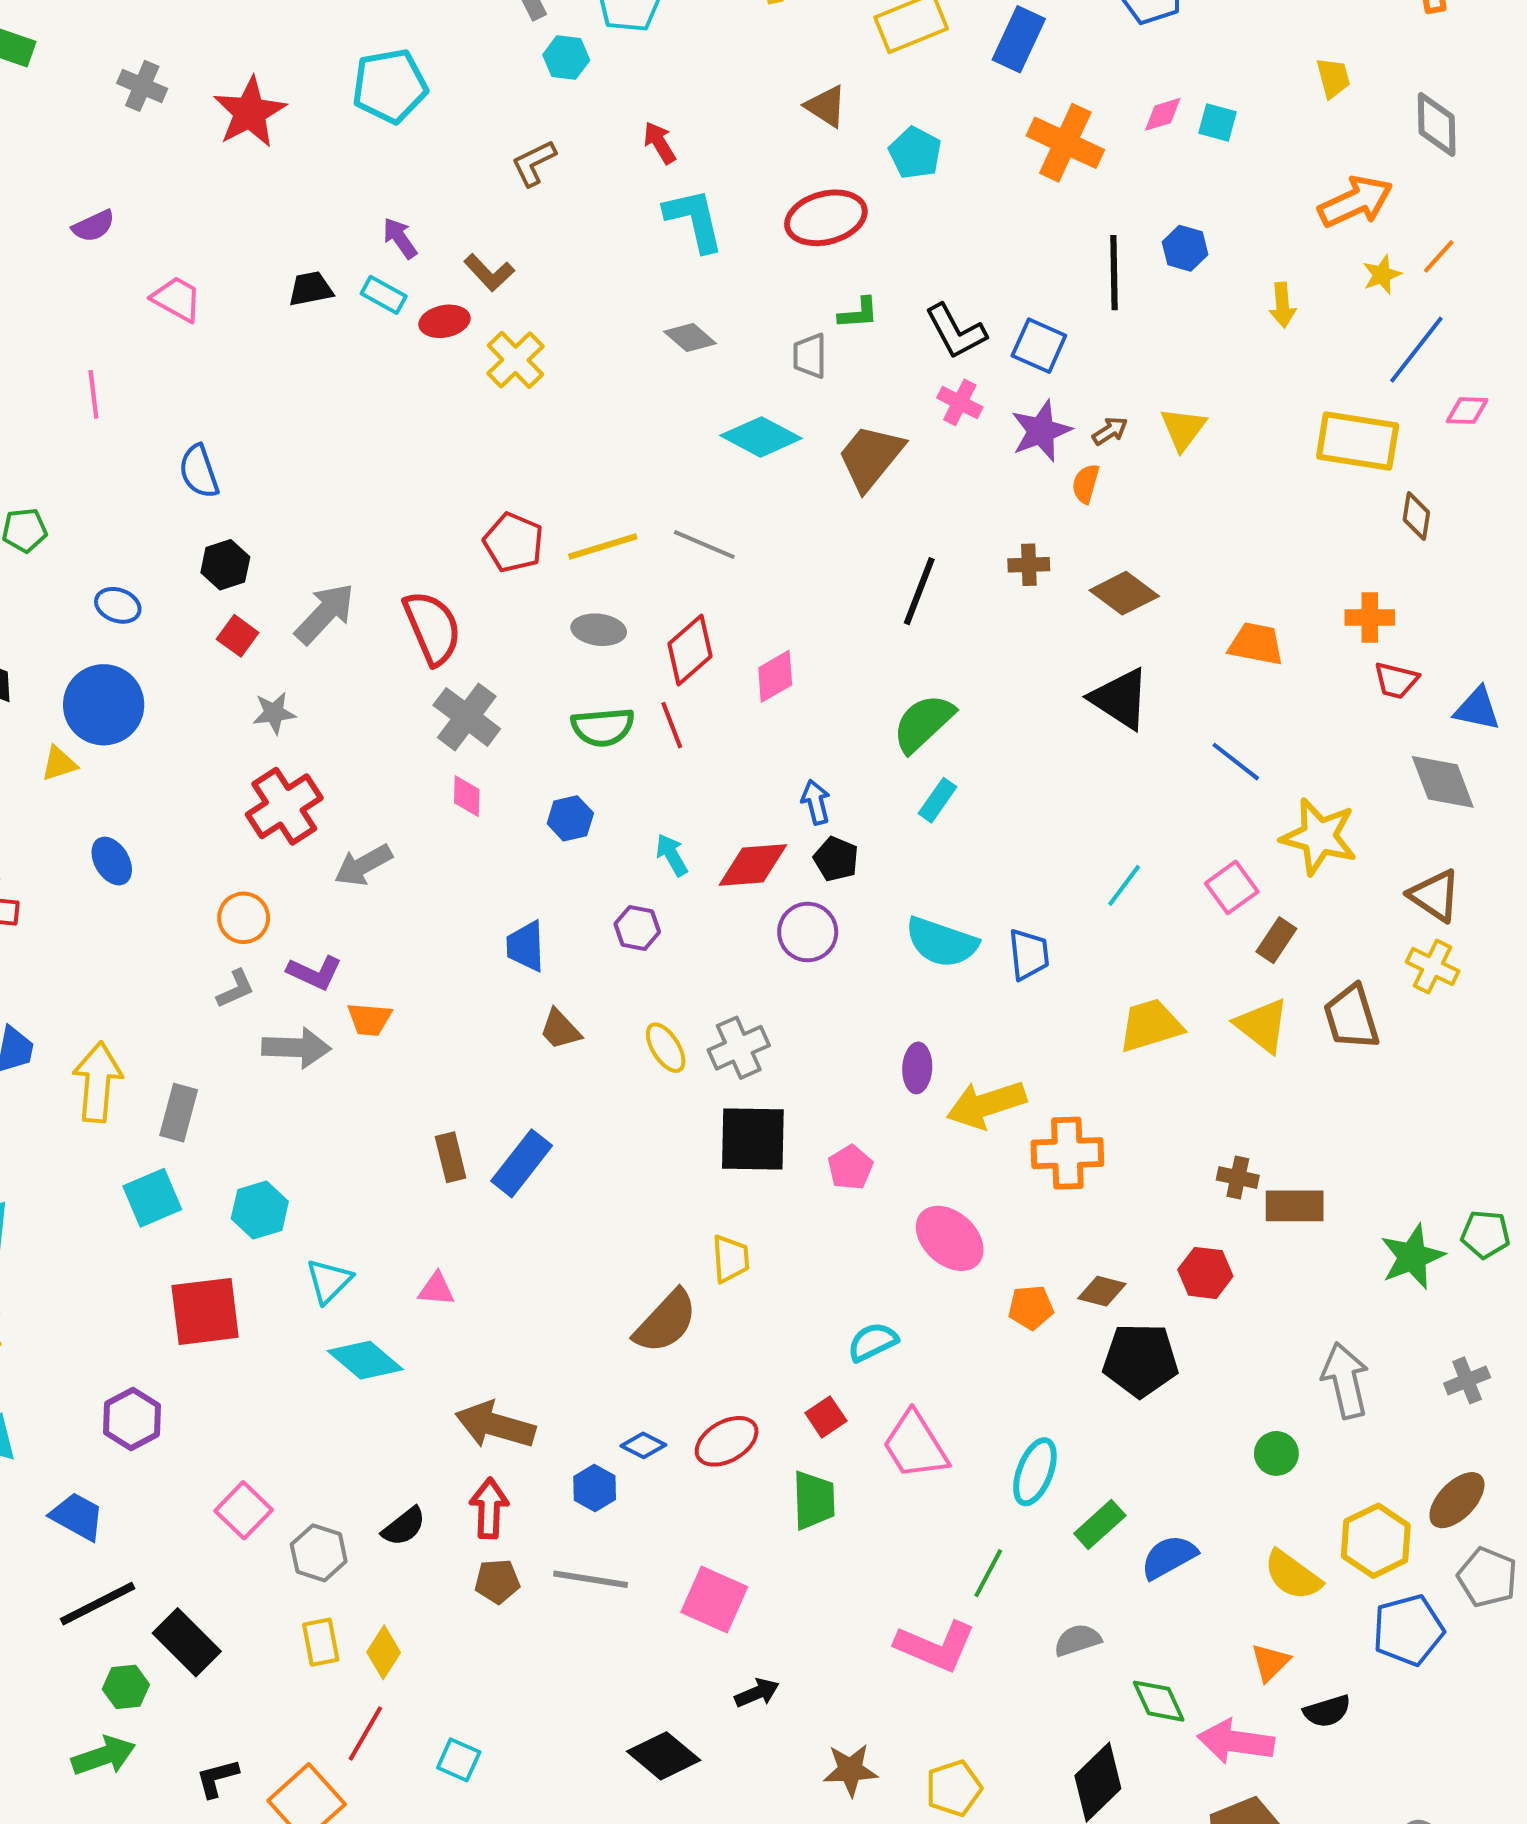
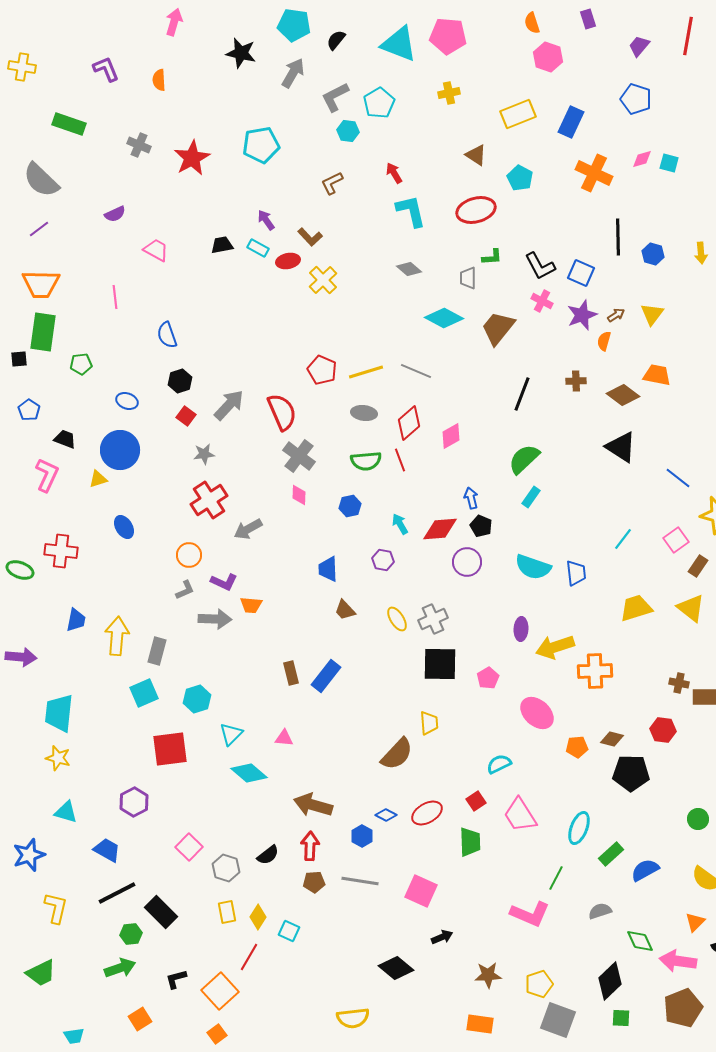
blue hexagon: (1185, 248) -> (653, 254), moved
orange trapezoid: (1256, 644) -> (657, 375), moved
cyan square: (459, 1760) -> (289, 931), moved

